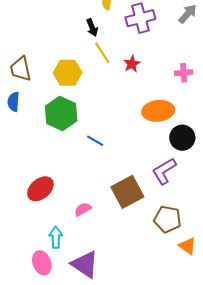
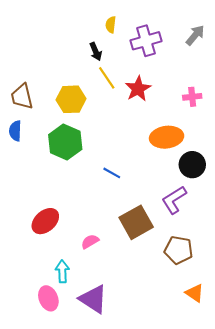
red star: (132, 64) -> (138, 89), size x1.4
blue line: (95, 141) -> (112, 173), moved
orange triangle: (188, 246) -> (195, 293), moved

